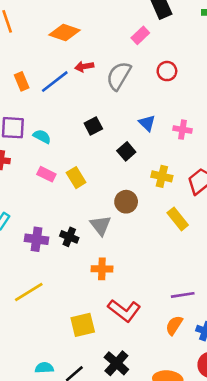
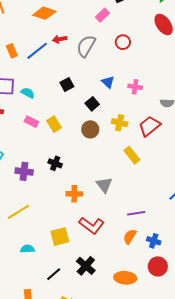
brown circle: (126, 202) -> (90, 129), moved
gray triangle: (101, 225) -> (104, 185), moved
black cross: (69, 237) -> (55, 163), moved
cyan semicircle: (44, 368) -> (27, 249), moved

